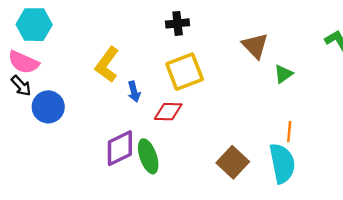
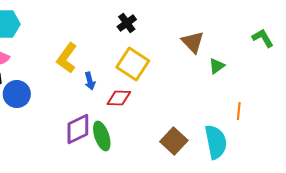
black cross: (178, 23) -> (127, 23), turned -30
yellow square: (185, 72) -> (133, 64), turned -36
orange line: (289, 132) -> (239, 111), moved

